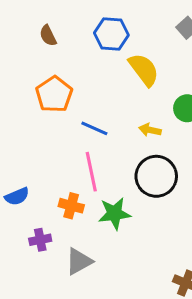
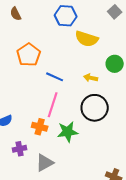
brown semicircle: (48, 36) -> (16, 14), moved
yellow semicircle: (144, 70) -> (87, 39), turned 145
pink line: (91, 172) -> (53, 105), turned 30

